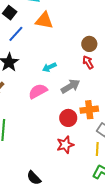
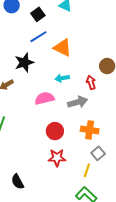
orange triangle: (44, 20) -> (63, 48), moved
red arrow: (88, 62) -> (91, 82), moved
red circle: (68, 118) -> (55, 131), moved

